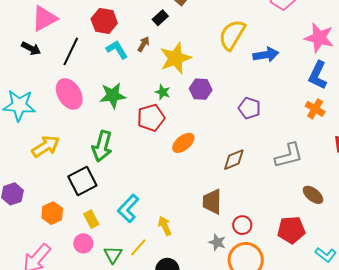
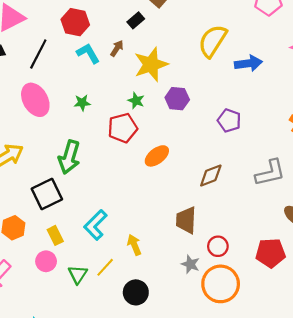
green star: (113, 95) -> (82, 103), size x0.6

